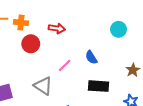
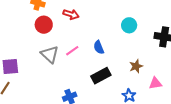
gray triangle: (43, 86) -> (50, 54), moved
black rectangle: (98, 86) -> (101, 76), turned -42

